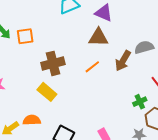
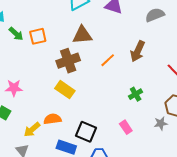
brown triangle: (98, 37) -> (82, 35), moved
gray semicircle: (144, 47) -> (155, 15), moved
green cross: (140, 102) -> (136, 94), moved

